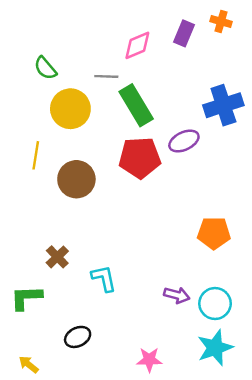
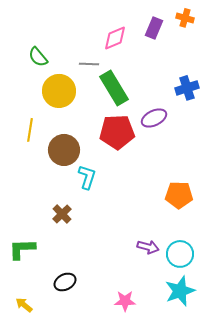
blue cross: (223, 105) -> (187, 88), size x0.7
brown cross: (57, 257) -> (62, 214), moved
cyan L-shape: (104, 278) -> (87, 177), moved, turned 30

